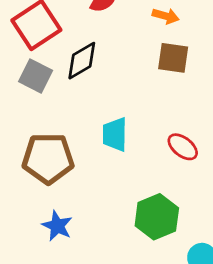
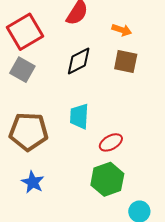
black diamond: (82, 61) -> (79, 61), moved
red ellipse: (183, 147) -> (111, 142), moved, turned -70

